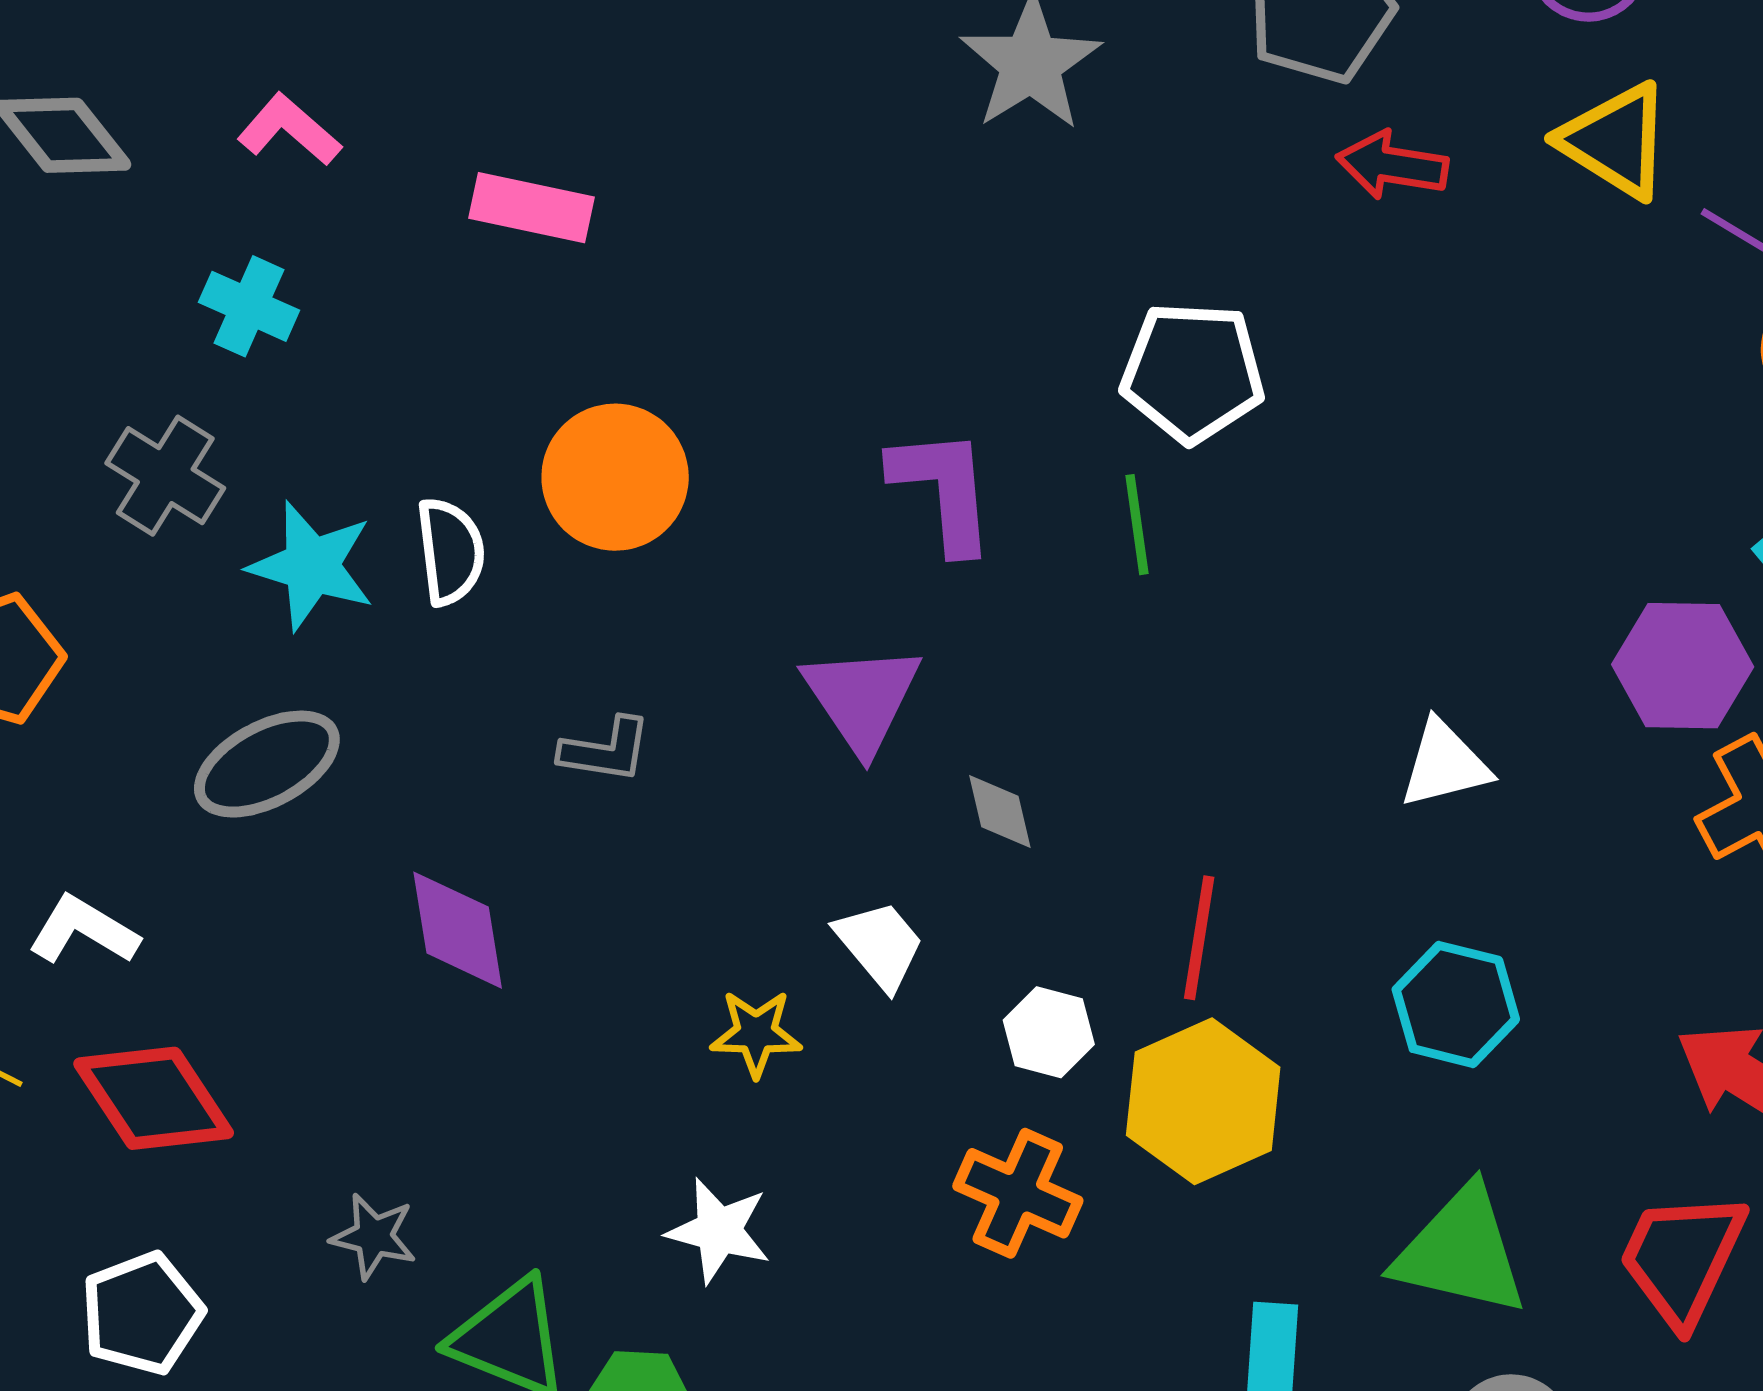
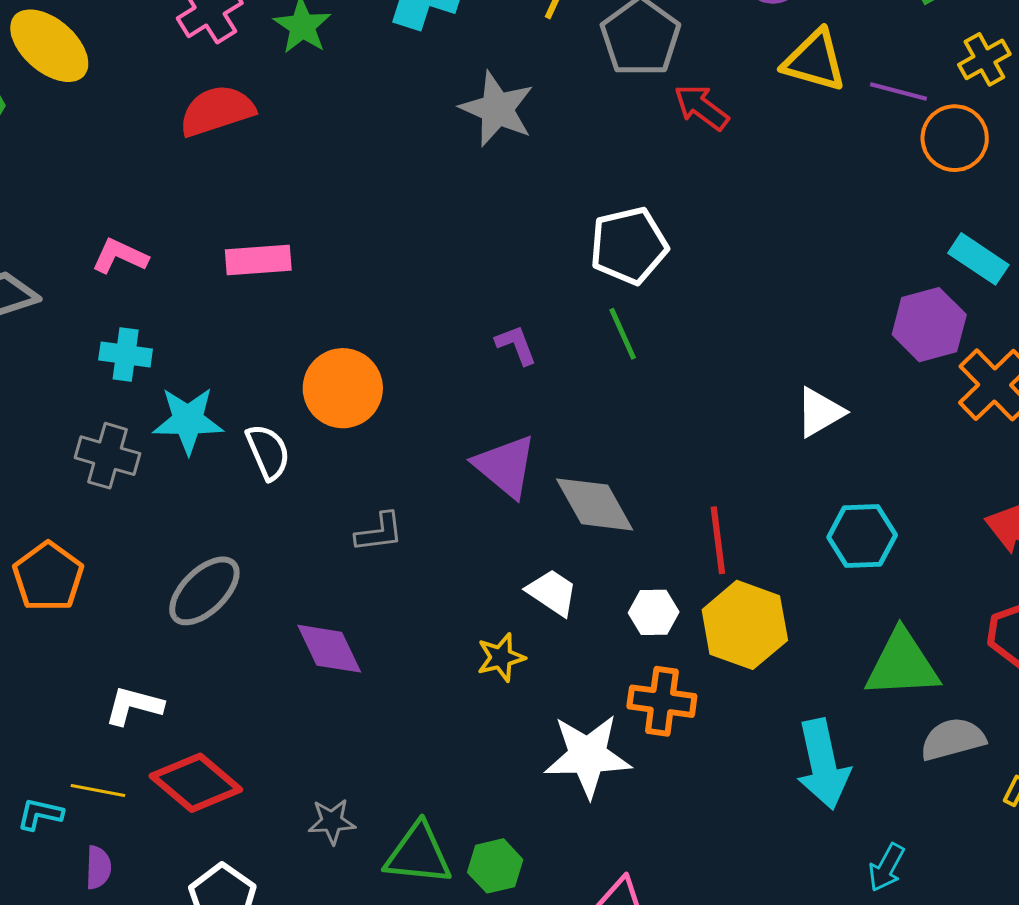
red arrow: (1392, 165) -> (701, 107), turned 44
purple L-shape: (943, 490) -> (516, 345), size x0.6
cyan star: (312, 566) -> (188, 420), moved
gray diamond: (1000, 811) -> (595, 504), size x1.8
white star: (719, 1231) -> (588, 756), moved, size x1.5

